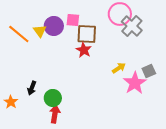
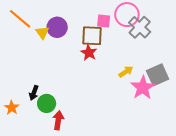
pink square: (73, 20) -> (104, 21), moved
orange line: (19, 34) -> (20, 19), moved
gray square: (149, 71) -> (158, 75), size x1.5
green circle: (53, 98) -> (47, 103), moved

